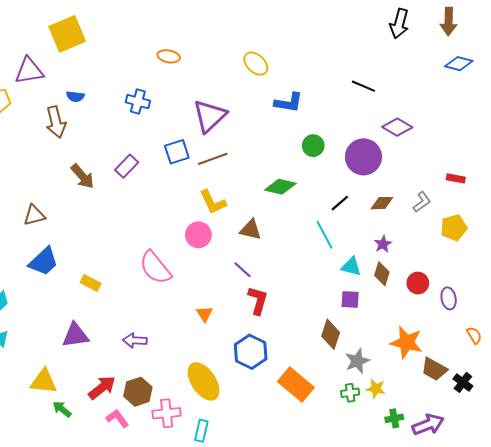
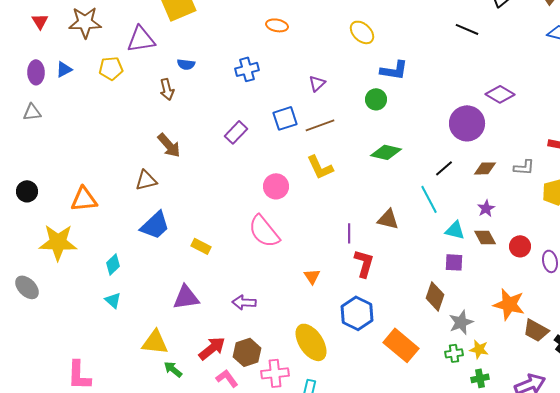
black line: (363, 86) -> (467, 29), moved
blue cross: (138, 102) -> (247, 69), turned -30
purple triangle: (210, 116) -> (317, 83), size x0.5
brown arrow: (56, 122) -> (167, 89), size x0.7
green circle: (313, 146) -> (376, 99), moved
brown arrow: (83, 176) -> (169, 145), moved
gray L-shape: (422, 202) -> (524, 167), turned 40
brown triangle: (251, 230) -> (388, 219), moved
pink circle: (198, 235) -> (276, 186), moved
purple line: (242, 270) -> (349, 233), turned 48
brown diamond: (382, 274) -> (485, 237), turned -45
green cross: (394, 418) -> (480, 378), moved

